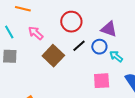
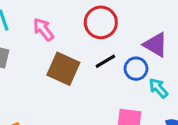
brown square: (53, 56) -> (63, 69), turned -30

